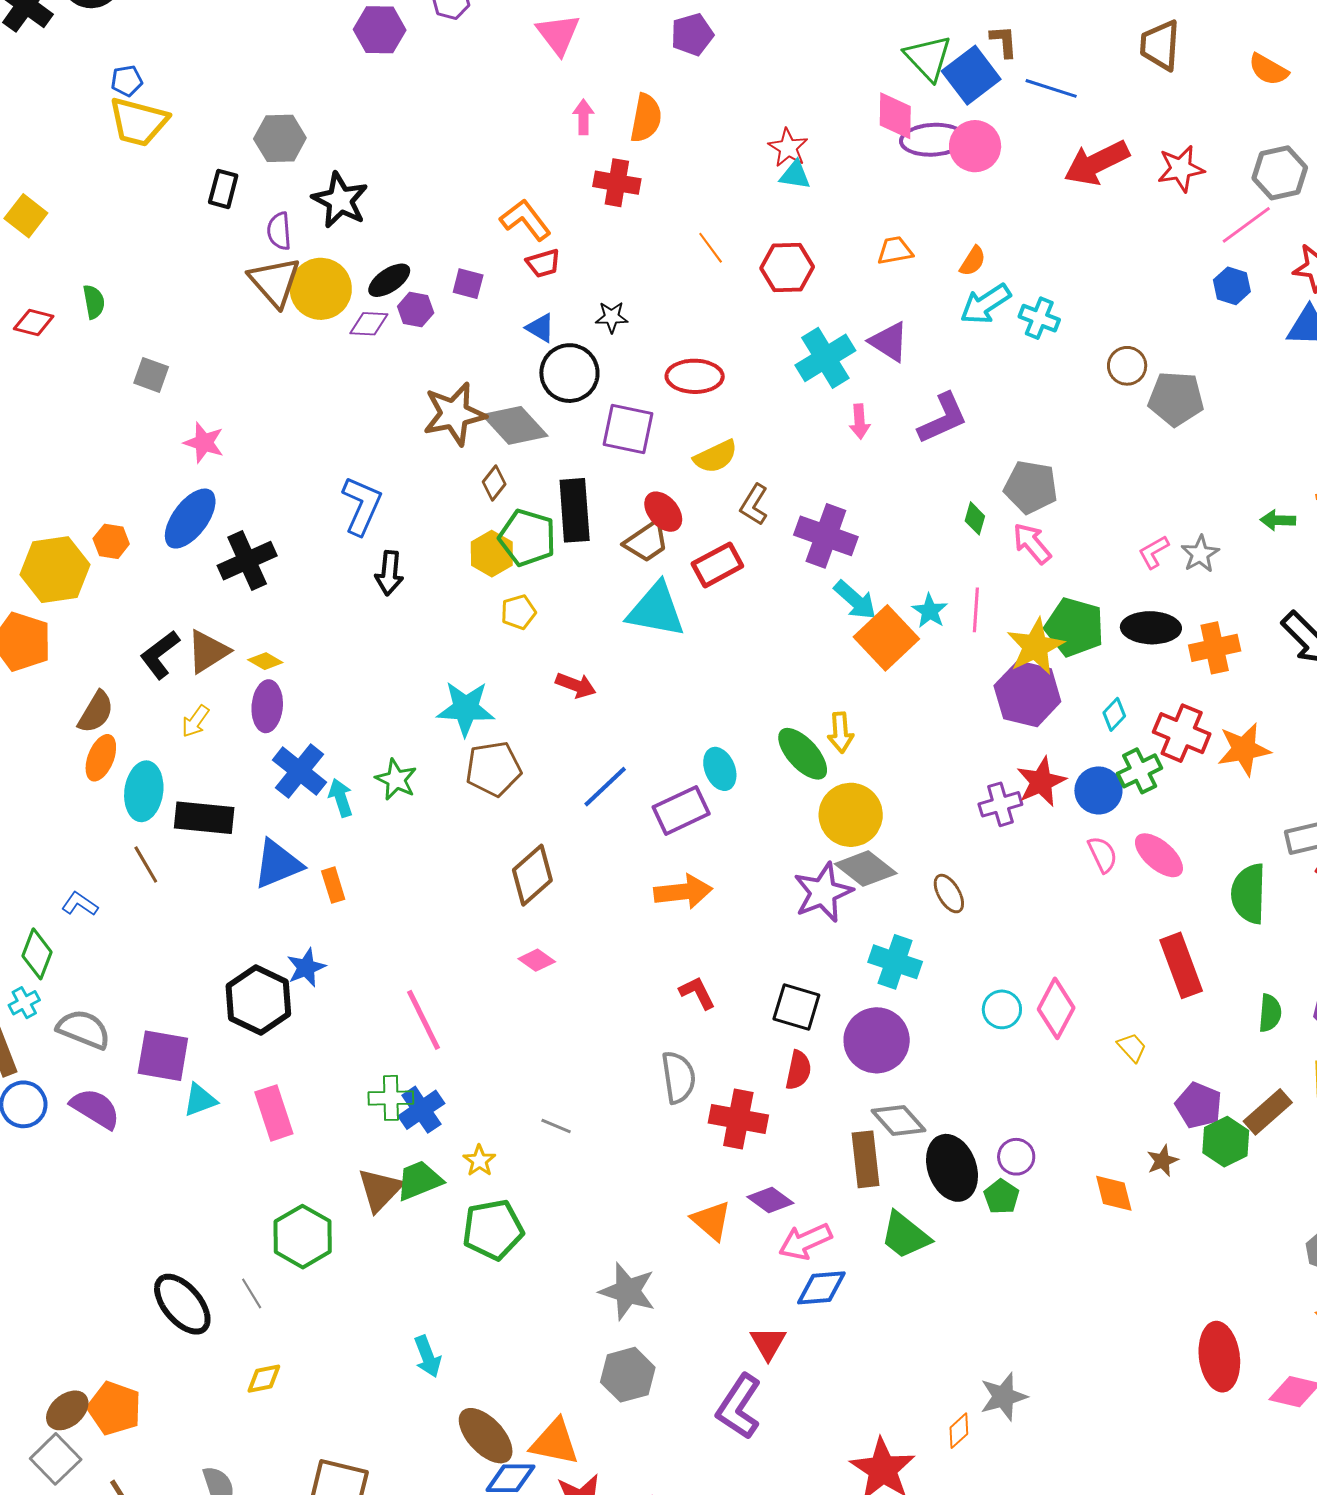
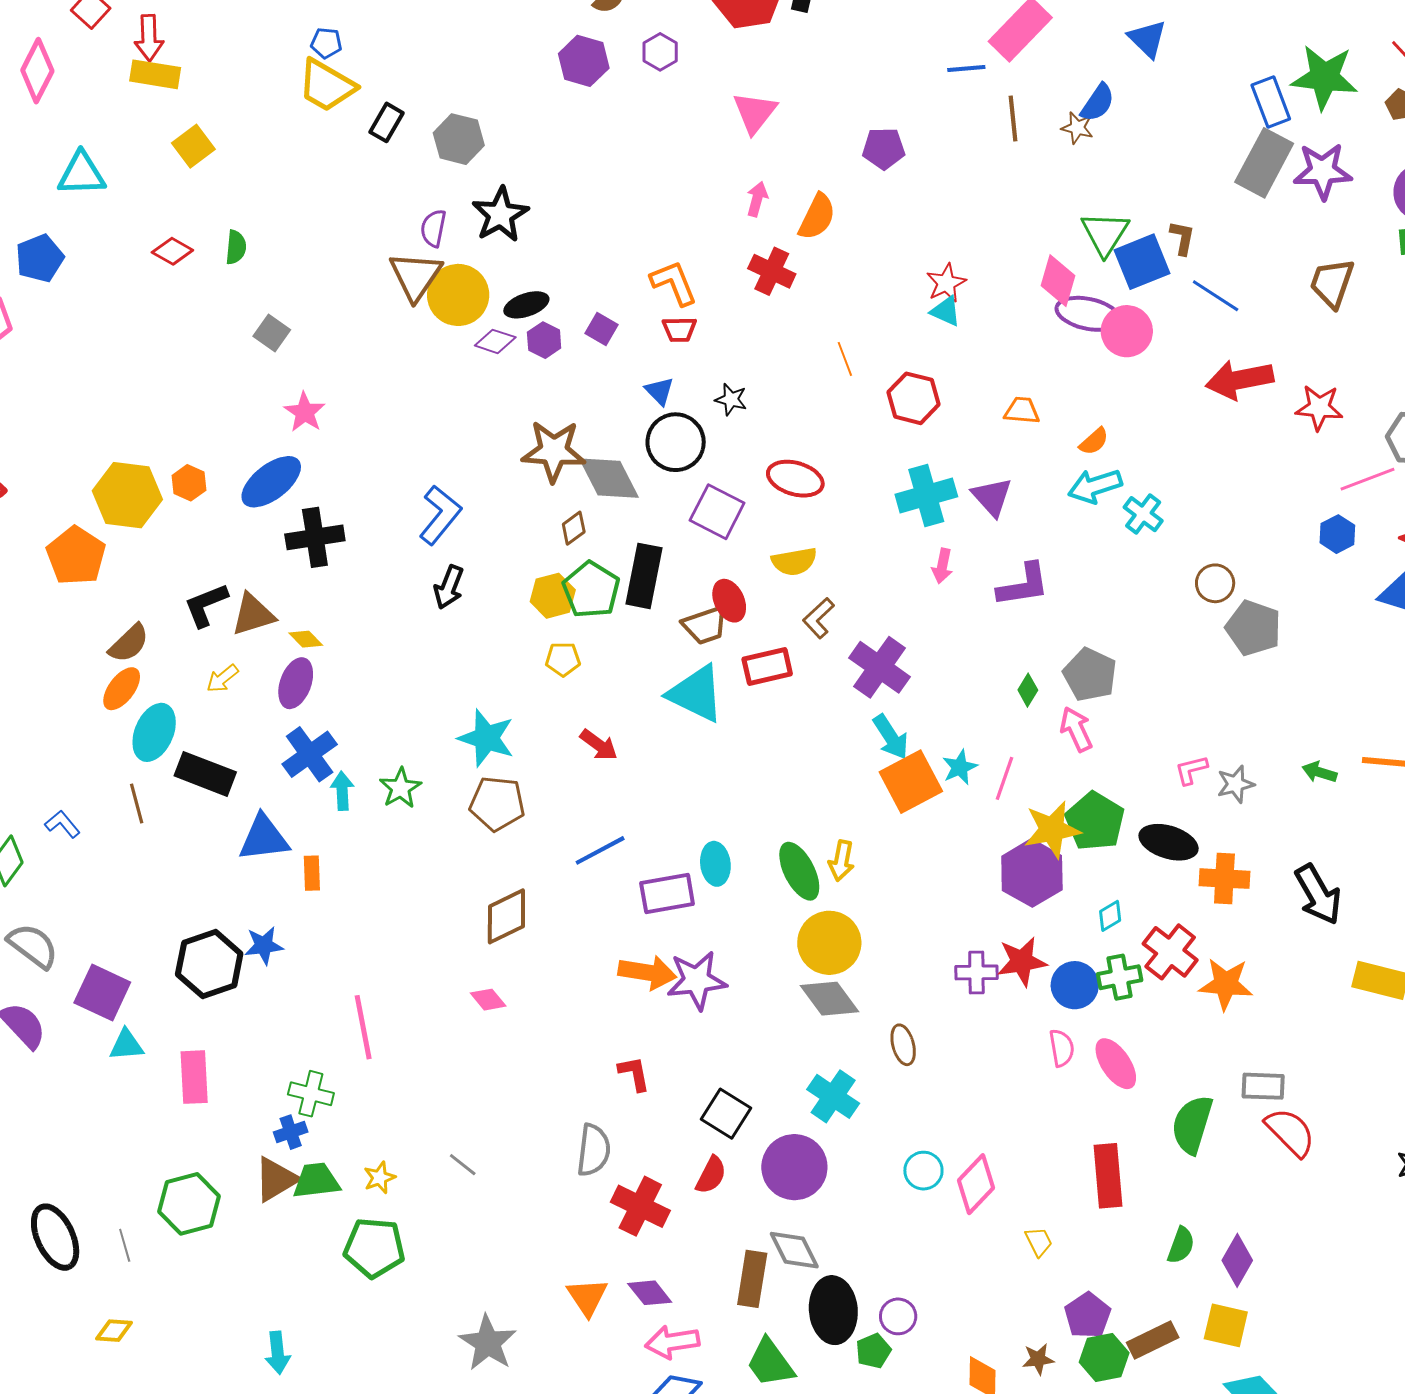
black rectangle: (223, 189) -> (387, 122), moved
purple star: (823, 892) -> (697, 980), moved
blue cross: (421, 1110) -> (291, 1132), moved, size x0.7

